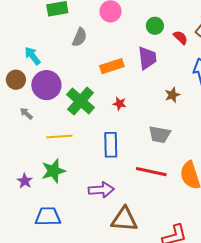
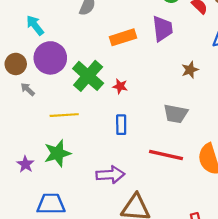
brown circle: (16, 80) -> (16, 64), moved
red star: (120, 104) -> (120, 86), moved
blue rectangle: (111, 145) -> (121, 125), size x0.7

